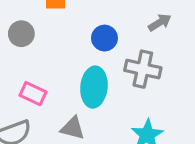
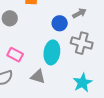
gray arrow: (160, 22) -> (79, 13), moved

